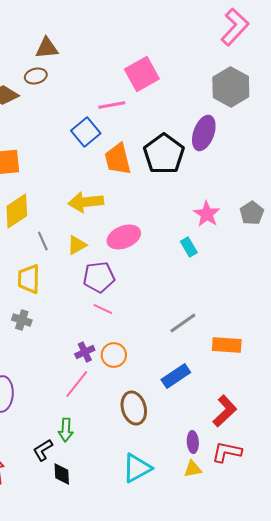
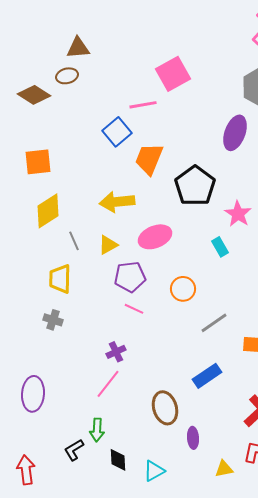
black pentagon: (164, 154) -> (195, 186), moved
orange trapezoid: (118, 159) -> (149, 159), turned 36
orange circle: (114, 355) -> (183, 289), moved
purple ellipse: (193, 442) -> (193, 438), moved
cyan triangle: (137, 468) -> (154, 471), moved, size x0.7
black diamond: (62, 474) -> (118, 460), moved

